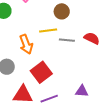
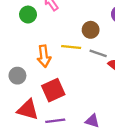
gray line: (67, 40) -> (98, 53), moved

